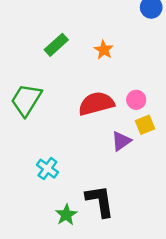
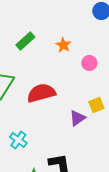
pink circle: (136, 100) -> (89, 63), moved
red semicircle: (96, 104) -> (41, 93), moved

